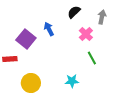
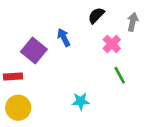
cyan star: (72, 81) -> (81, 101), moved
yellow circle: (31, 83) -> (18, 108), moved

